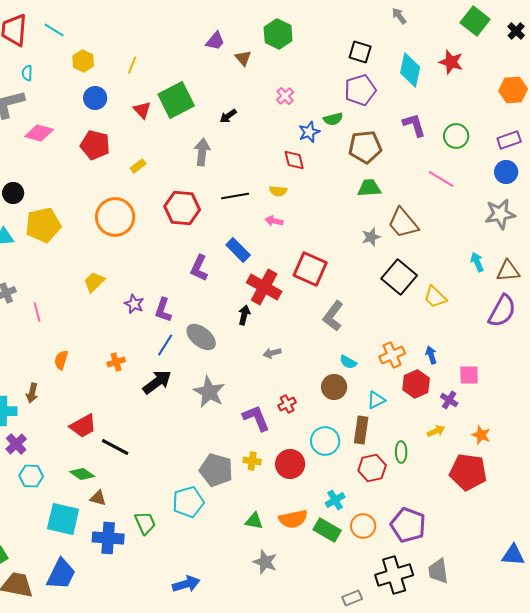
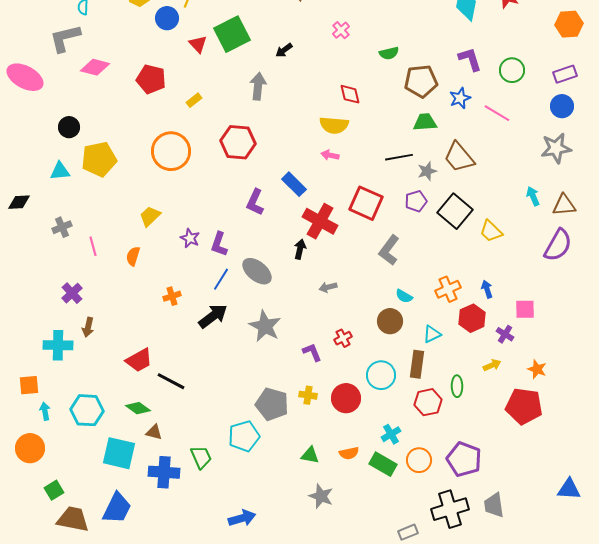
purple pentagon: (360, 90) -> (416, 201), moved, size x0.7
blue circle: (95, 98) -> (167, 18), moved
blue star: (309, 132) -> (460, 98), moved
yellow semicircle: (278, 191) -> (334, 125), size x1.6
black line: (235, 196) -> (399, 157), moved
orange semicircle: (61, 360) -> (133, 256), moved
purple L-shape: (256, 418) -> (312, 352), size x0.7
purple cross: (16, 444) -> (72, 293), moved
cyan hexagon: (31, 476) -> (87, 410), size x1.4
orange semicircle: (293, 519) -> (349, 453), size x0.7

